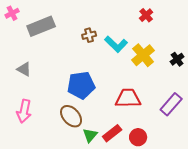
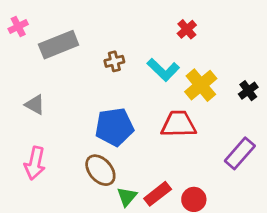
red cross: (146, 15) -> (187, 29), moved
brown cross: (89, 35) -> (114, 61), moved
red trapezoid: (128, 98) -> (179, 124), moved

